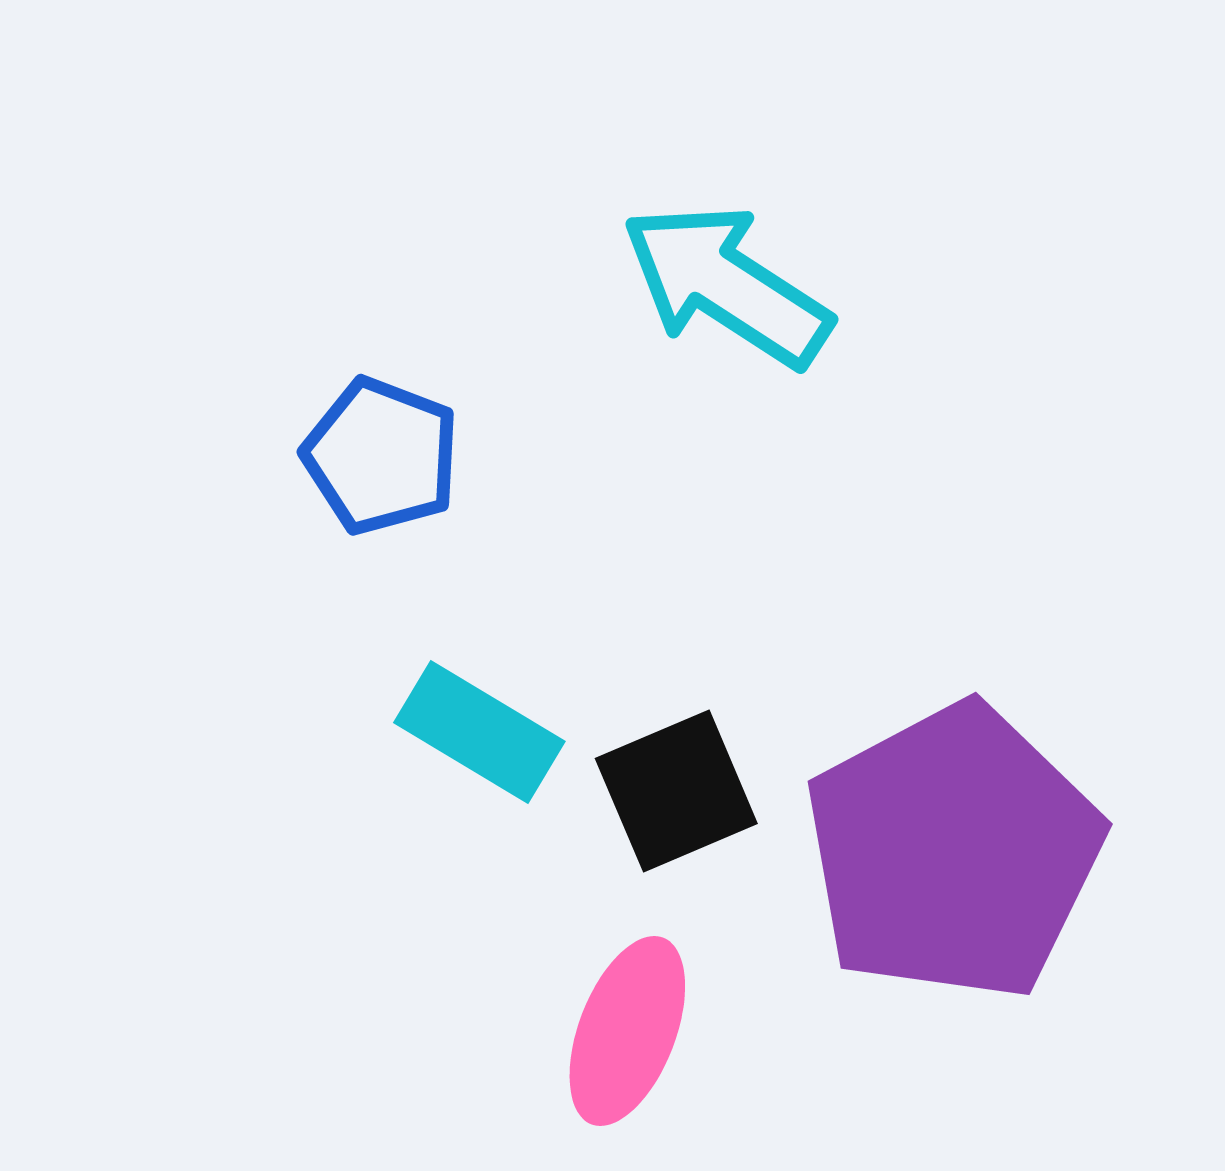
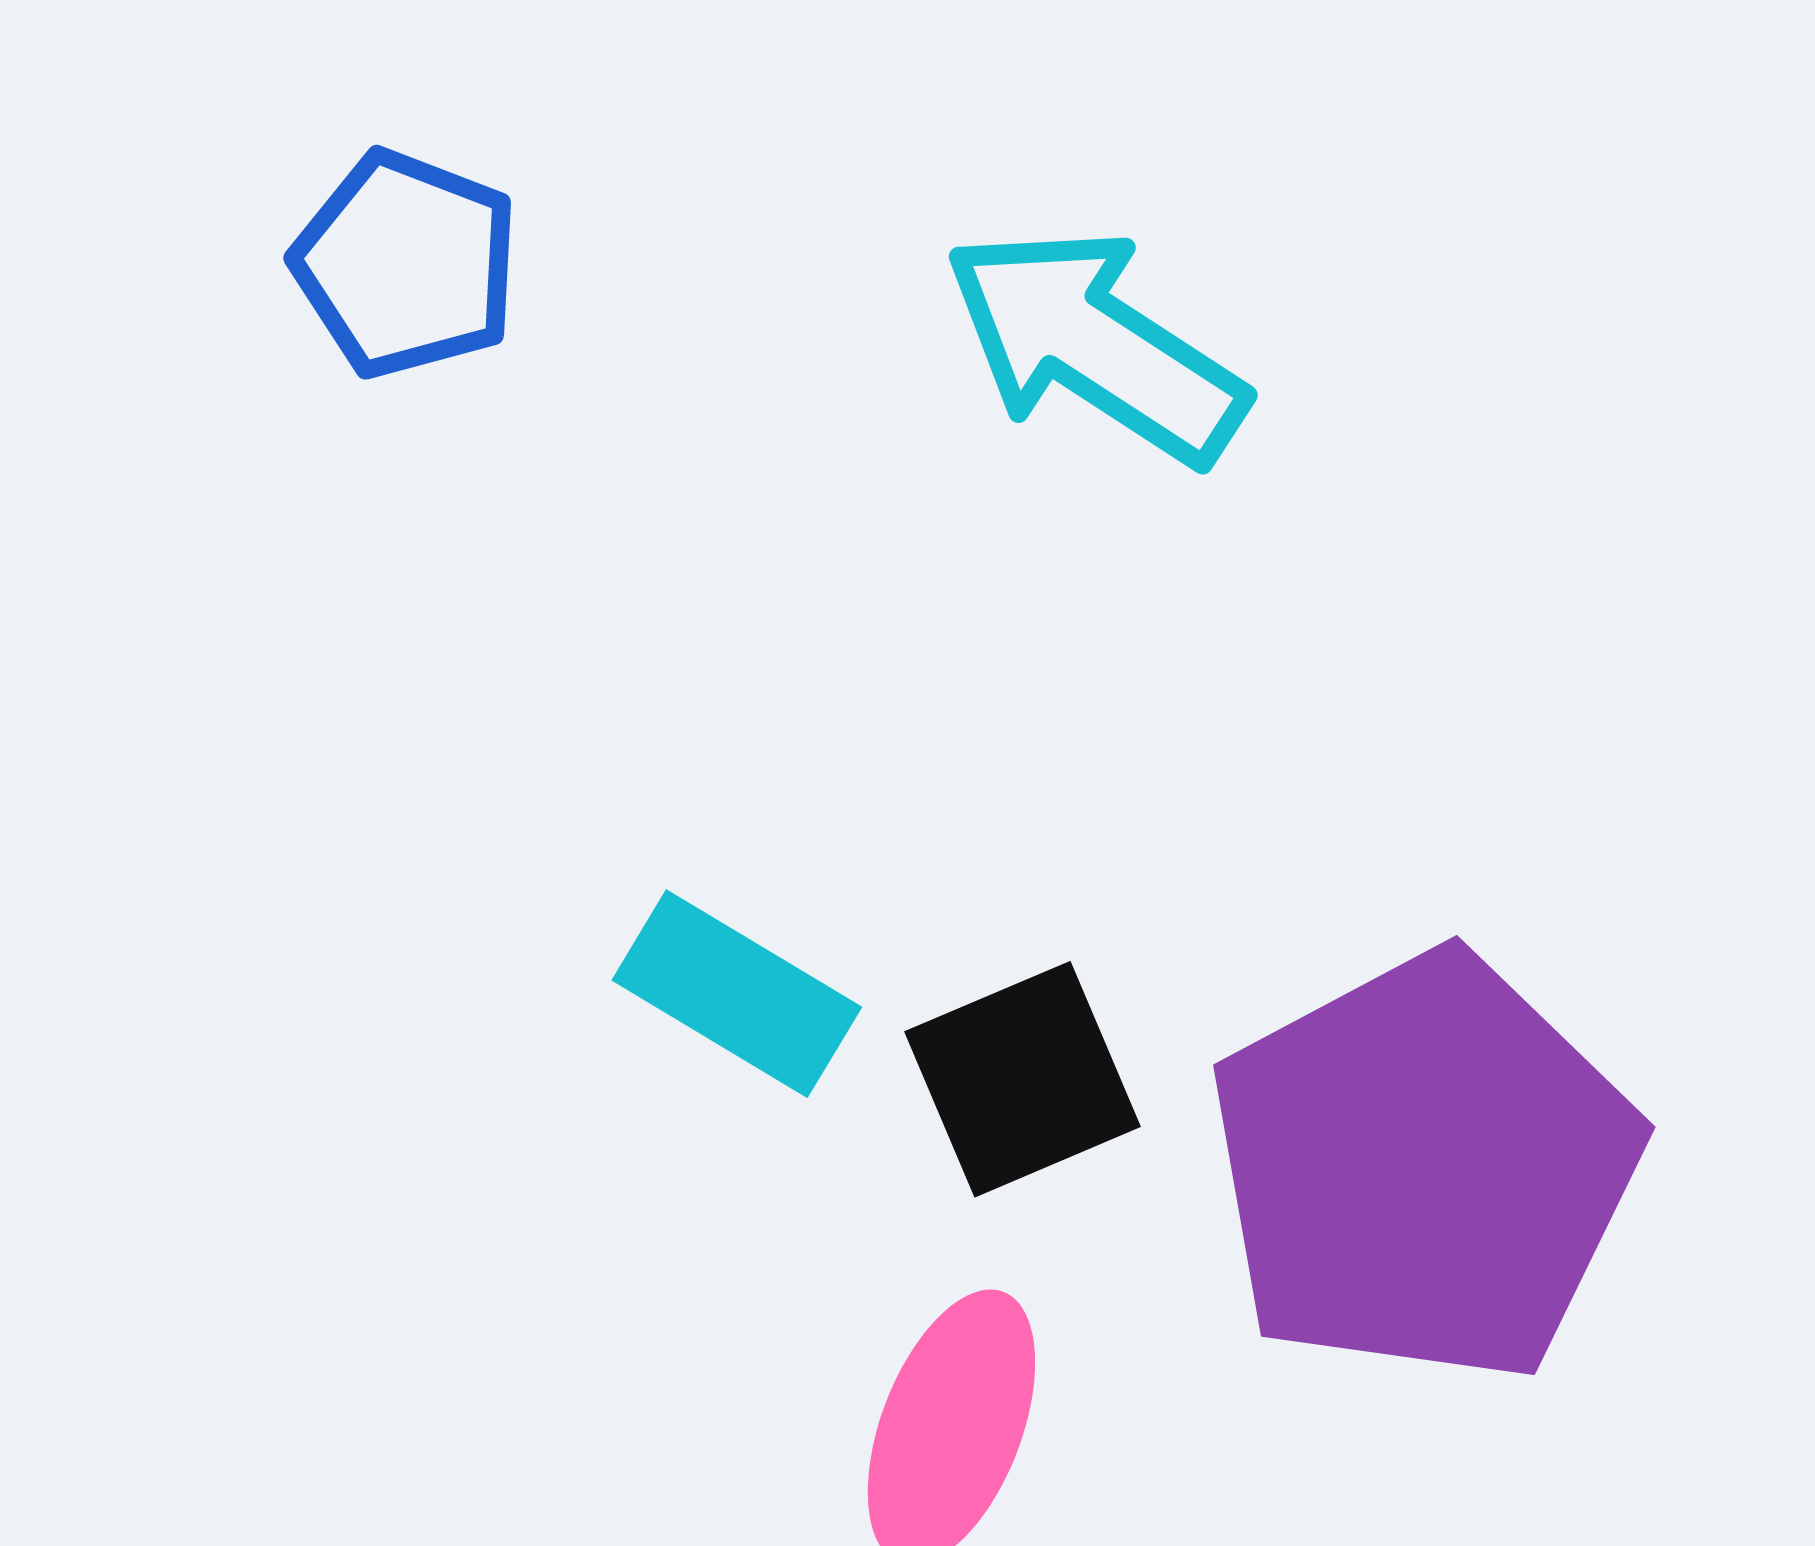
blue pentagon: (381, 456) -> (406, 264), moved

